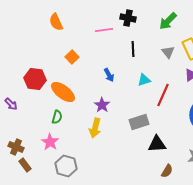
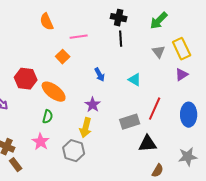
pink line: (104, 30) -> (79, 37), moved
black line: (133, 49) -> (121, 39), moved
cyan triangle: (144, 80) -> (135, 80), turned 48
red line: (163, 95) -> (155, 109), moved
gray hexagon: (66, 166) -> (74, 151), moved

